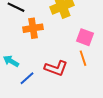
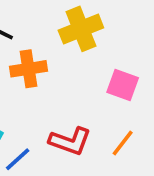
orange line: (83, 58) -> (123, 143), moved, turned 56

